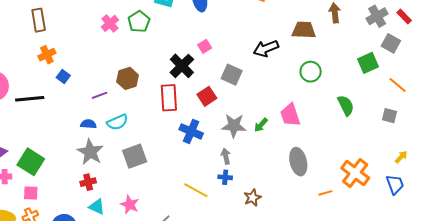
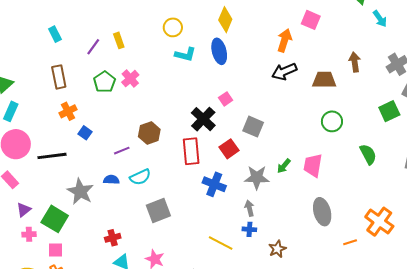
green pentagon: (139, 22) -> (104, 82), moved
black arrow: (266, 48) -> (284, 72), moved
pink trapezoid: (290, 115) -> (313, 165), turned 30
green arrow: (261, 125) -> (284, 166), moved
gray star: (90, 152) -> (80, 192), moved

